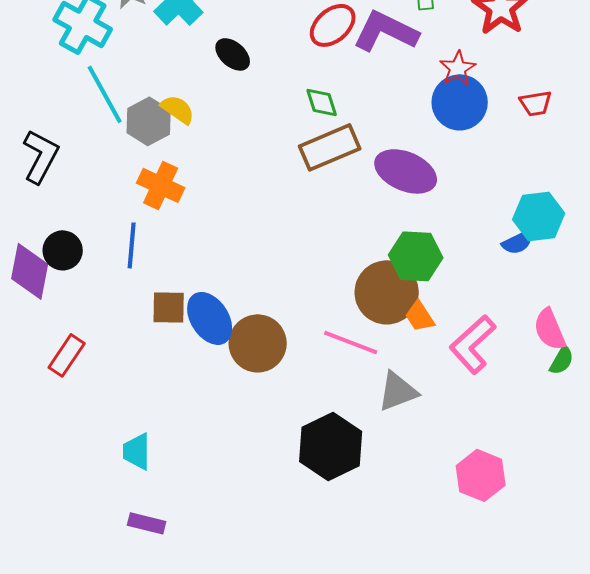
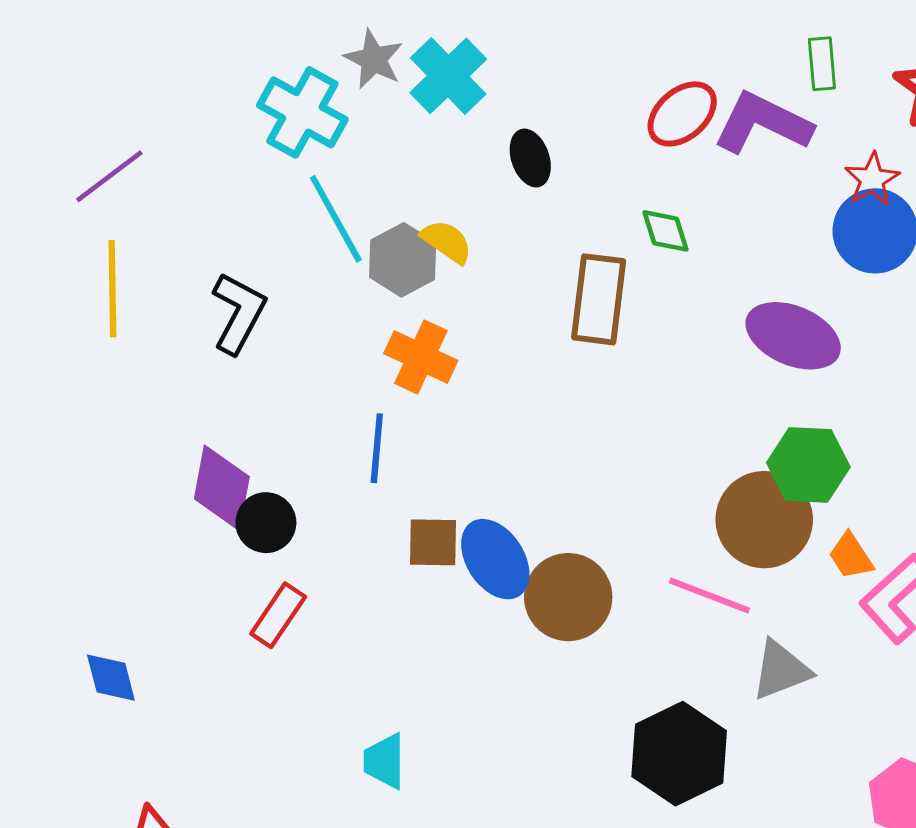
black ellipse: (233, 54) -> (530, 158), turned 30
brown rectangle: (330, 147) -> (599, 299), moved, turned -60
black circle: (63, 250) -> (266, 523), moved
orange trapezoid: (420, 316) -> (851, 556), moved

